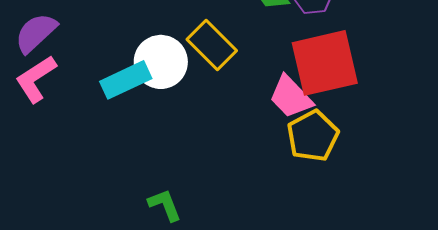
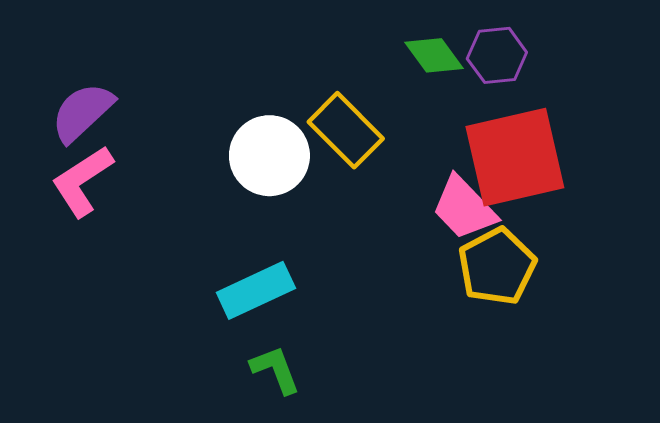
cyan rectangle: (126, 80) -> (256, 290), moved

